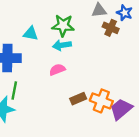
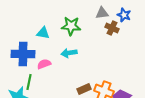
cyan arrow: (62, 45) -> (69, 53), moved
pink semicircle: (57, 70) -> (44, 64), moved

